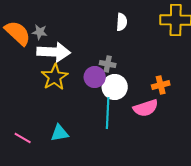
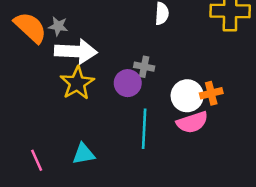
white circle: (115, 87) -> (187, 96), moved
pink line: (23, 138) -> (37, 160), turned 36

